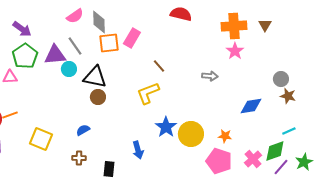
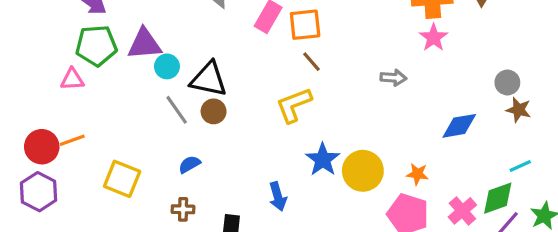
orange square: (109, 43) -> (305, 25), moved
gray line: (75, 46) -> (177, 110), moved
green pentagon: (25, 56) -> (96, 46), turned 30

